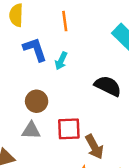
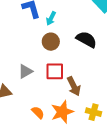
brown circle: (37, 101) -> (51, 42), moved
gray triangle: (31, 130) -> (25, 71), turned -35

